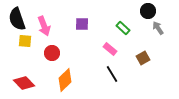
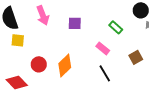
pink arrow: (44, 26) -> (43, 15), moved
red circle: (52, 53) -> (39, 64), moved
orange diamond: (65, 80) -> (65, 65), moved

